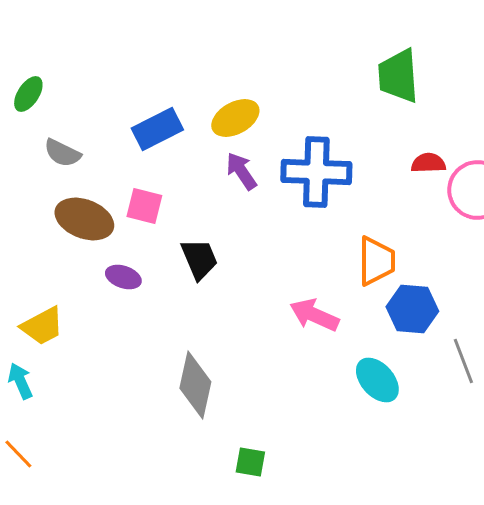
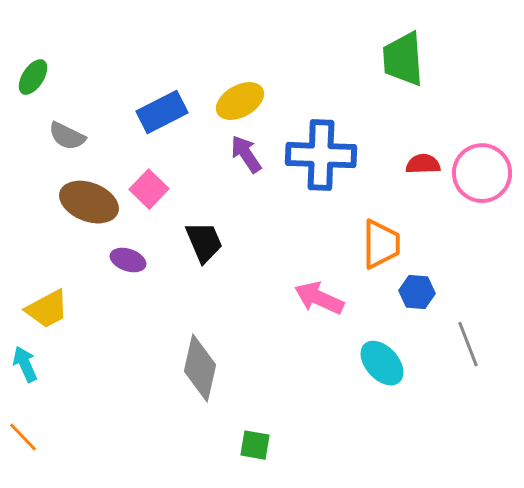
red semicircle: (428, 163) -> (423, 164), moved
pink square: (144, 206) -> (149, 189), turned 30
blue hexagon: (412, 309) -> (417, 292), size x0.7

